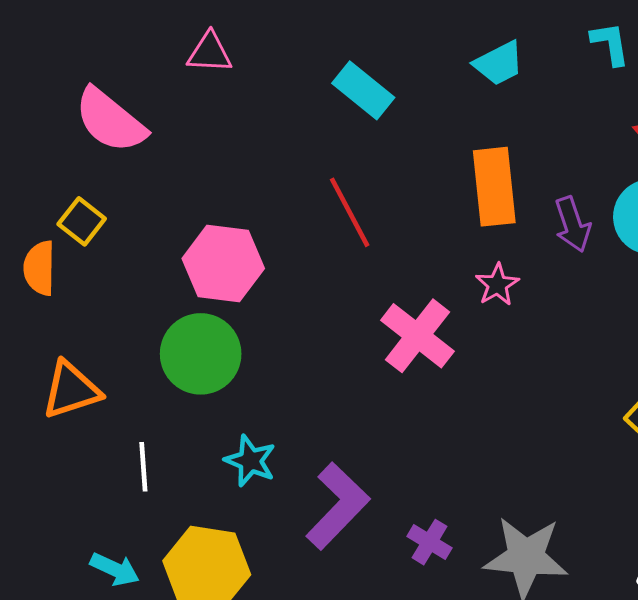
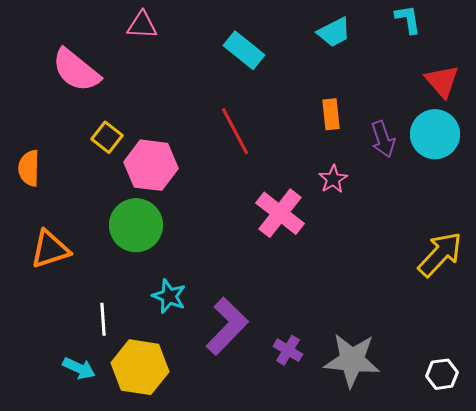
orange rectangle: (494, 187) -> (331, 114), size x0.6
yellow square: (82, 221) -> (107, 137), moved
white line: (143, 467) -> (103, 319), moved

